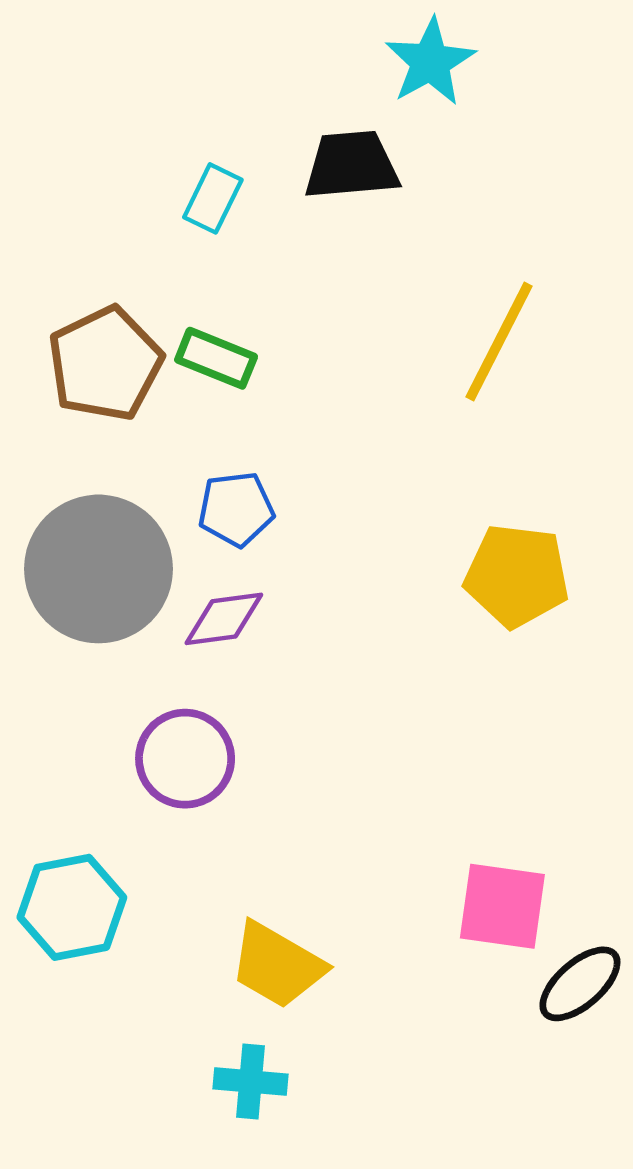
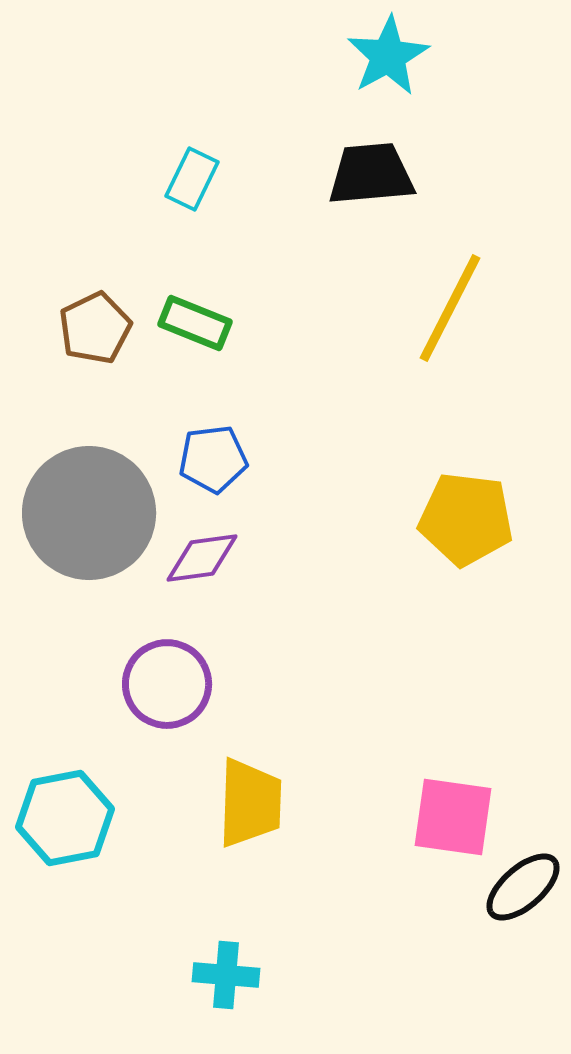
black trapezoid: (351, 165) -> (371, 174), moved
brown pentagon: (105, 364) -> (95, 328), size x0.7
yellow trapezoid: (277, 965) -> (250, 803), moved, turned -118

